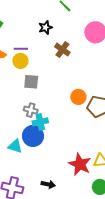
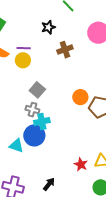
brown cross: (62, 50) -> (65, 50), turned 35
gray square: (31, 82) -> (37, 90), moved, turned 35
red star: (80, 164) -> (81, 164), size x0.6
black arrow: (48, 184) -> (49, 184), turned -64

